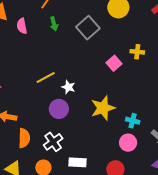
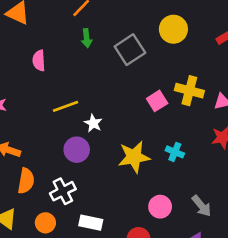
pink semicircle: (22, 26) -> (39, 61), moved
yellow cross: (137, 52) -> (189, 91), size x1.5
cyan cross: (133, 121) -> (175, 152), moved

